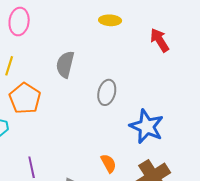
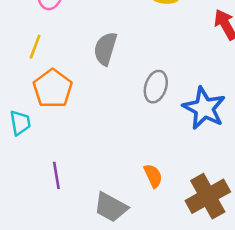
blue star: (147, 126) -> (204, 108), moved

